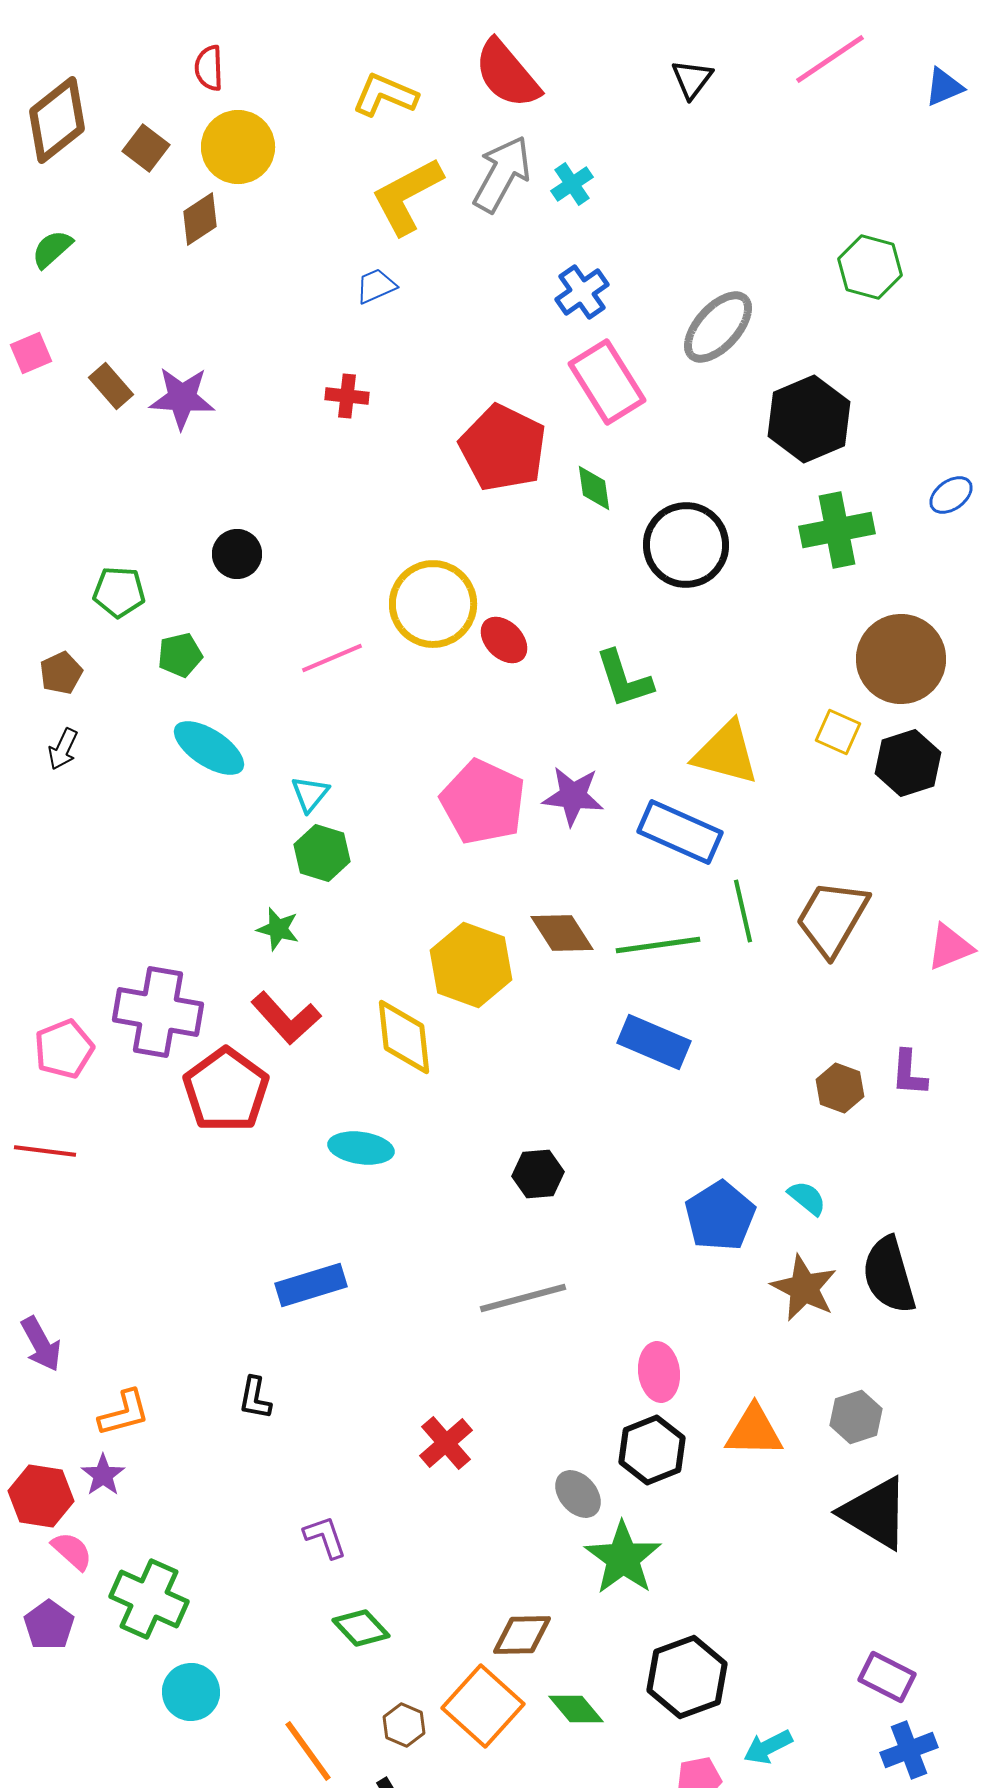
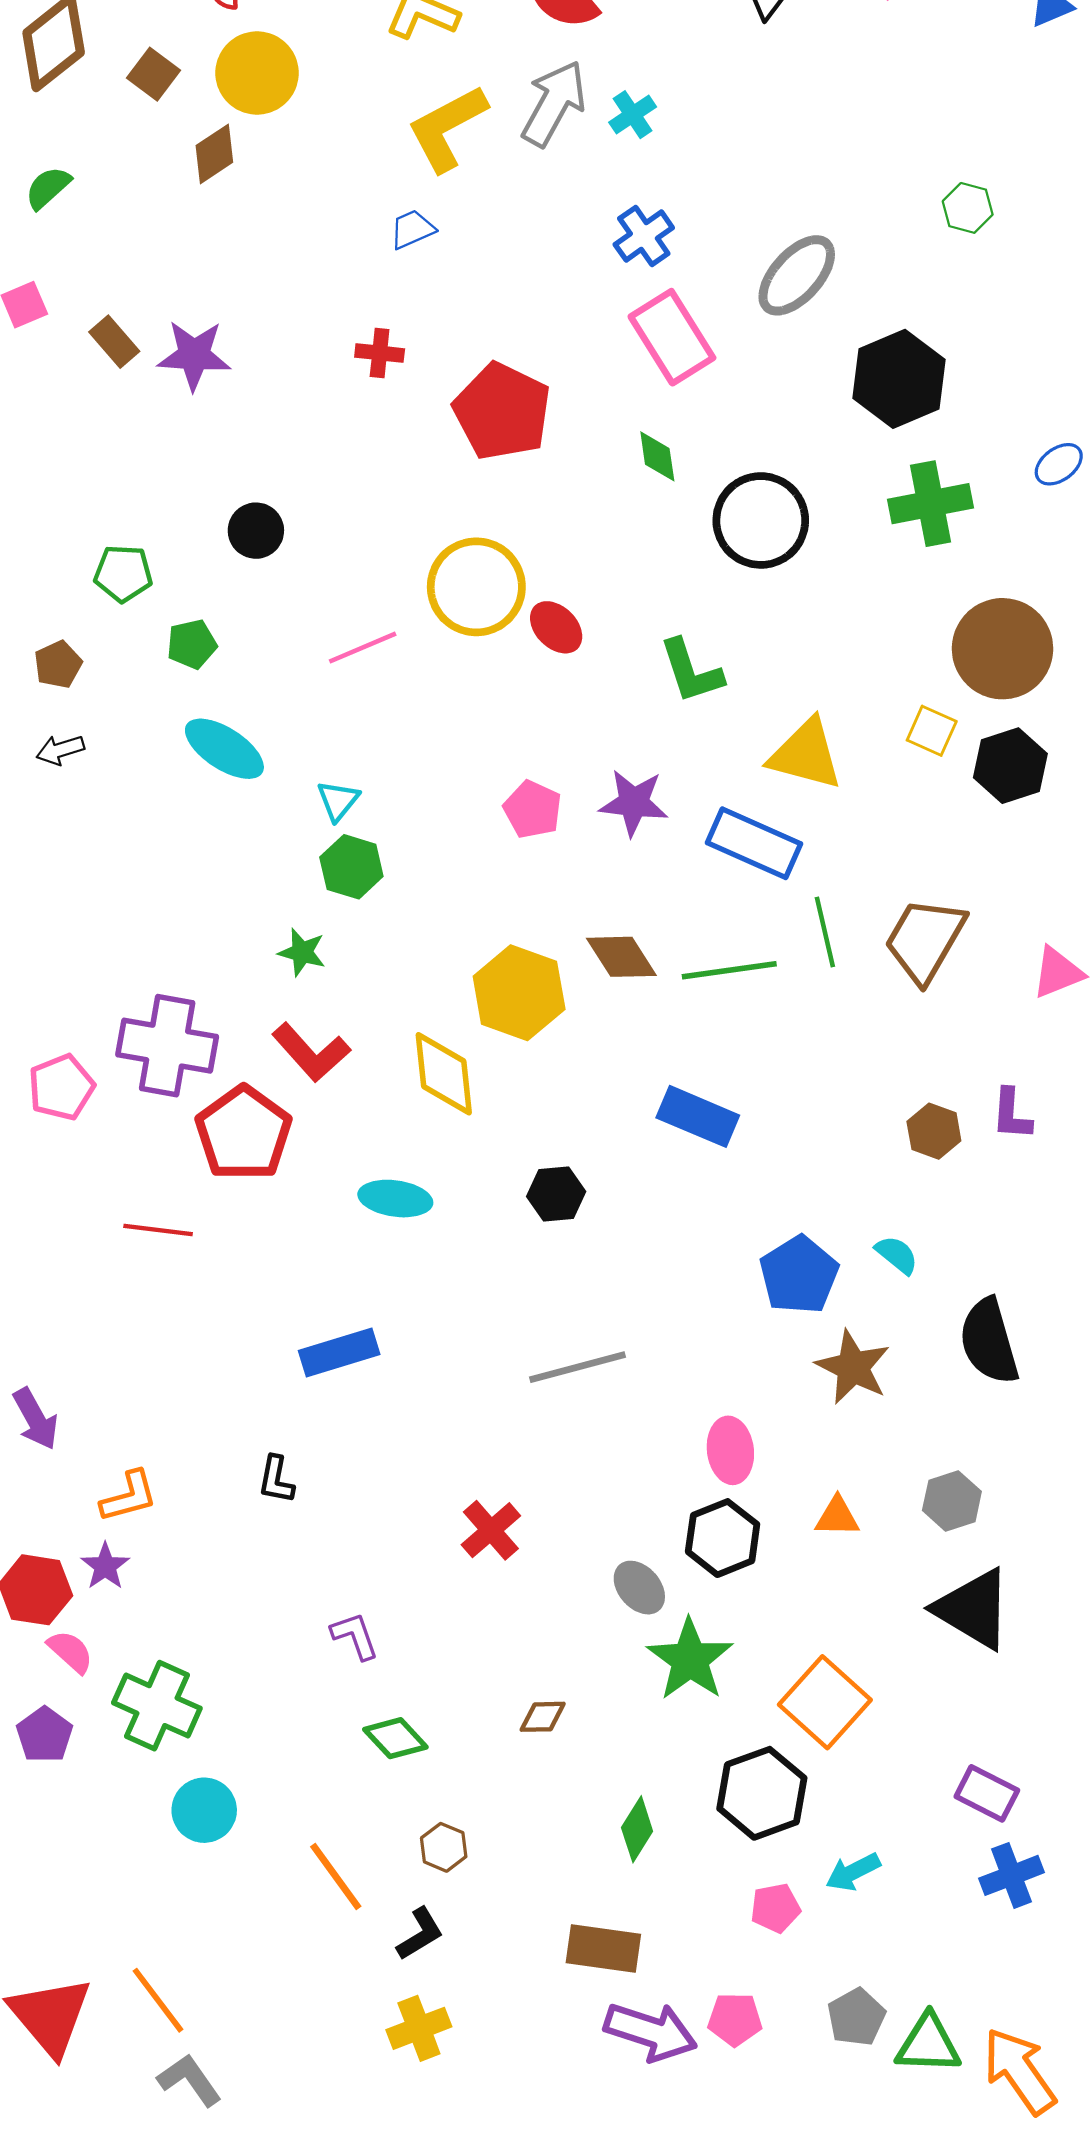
green hexagon: (870, 267) -> (968, 208), size x0.7
red pentagon: (503, 448) -> (502, 411), moved
black arrow: (63, 749) -> (60, 750), turned 48
pink pentagon: (483, 802) -> (533, 809), size x0.6
blue rectangle: (654, 1042) -> (698, 1116), moved
red line: (45, 1151) -> (158, 1230), moved
black hexagon: (538, 1174) -> (556, 1194), moved
brown star: (804, 1288) -> (853, 1367), moved
orange triangle: (754, 1431) -> (837, 1517), size x0.7
brown diamond: (522, 1635) -> (543, 1717), moved, size x0.7
orange square: (483, 1706) -> (825, 1702), moved
green diamond: (576, 1709) -> (637, 1829), turned 72

